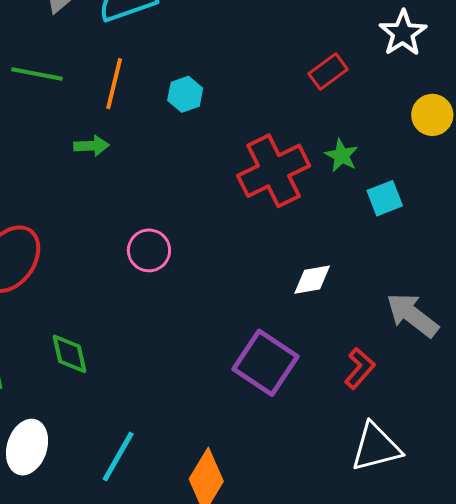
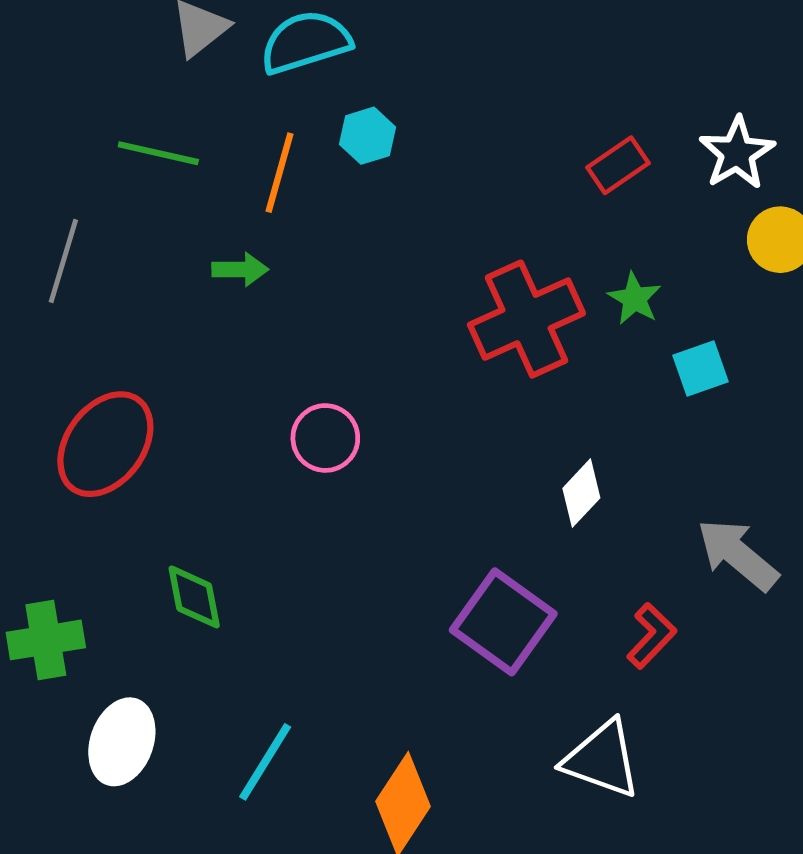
white star: (403, 33) -> (737, 153), moved
cyan hexagon: (185, 94) -> (368, 136), moved
white diamond: (312, 280) -> (581, 493), turned -39
white triangle: (376, 447) -> (602, 759), moved, turned 32

